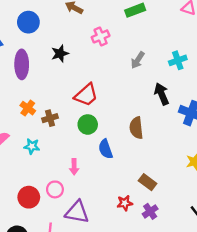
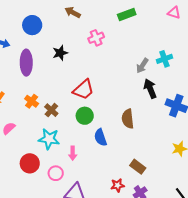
gray arrow: (138, 60) -> (142, 66), moved
brown cross: (50, 118) -> (51, 110), turned -32
cyan star: (32, 146) -> (49, 139), moved, size x1.5
red circle: (29, 197) -> (30, 163), moved

